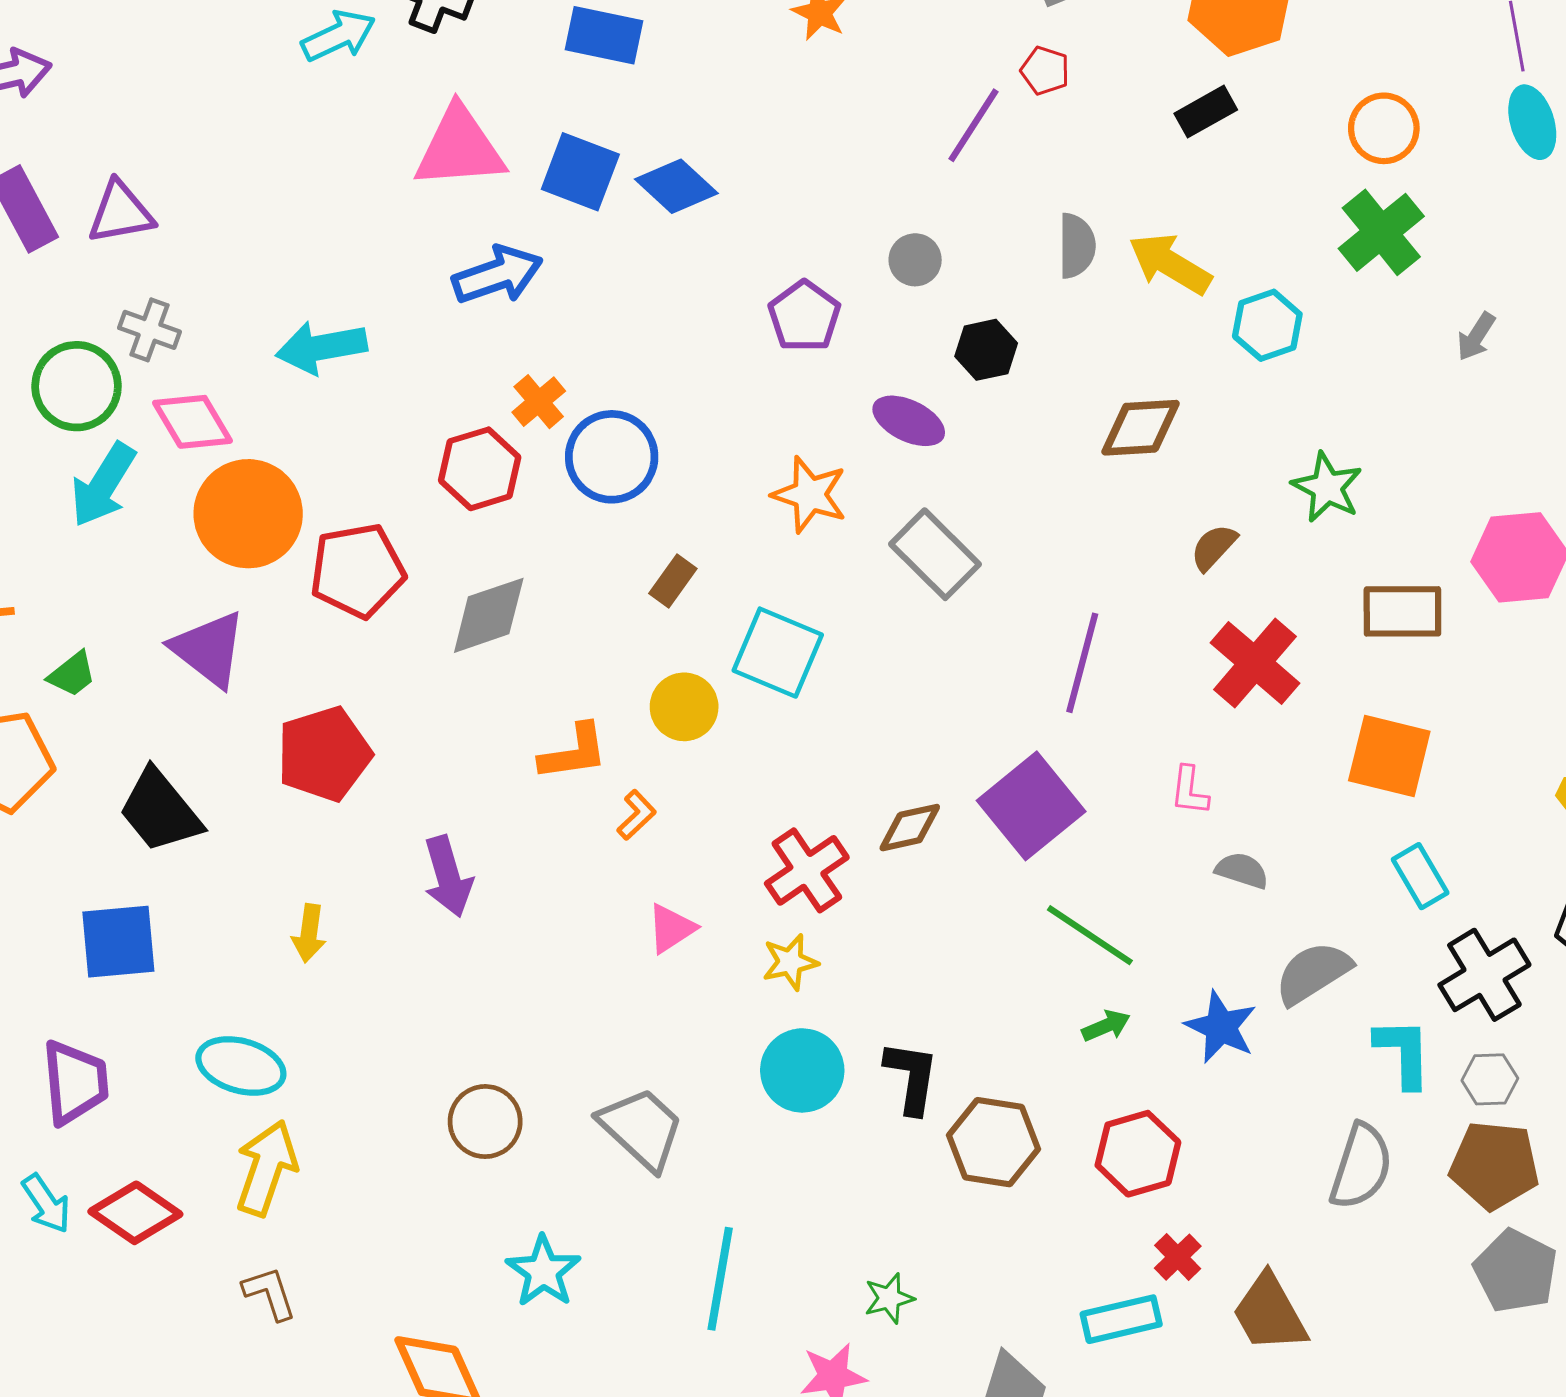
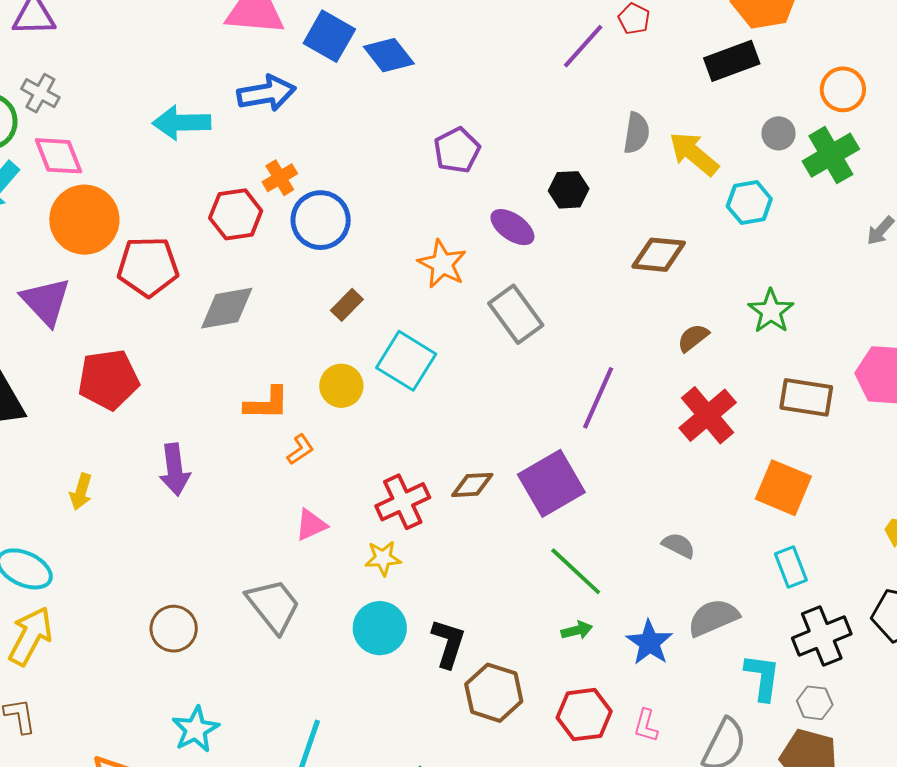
black rectangle: (1206, 112) -> (732, 61), size x1.4
gray circle: (915, 260) -> (778, 133), moved
cyan arrow: (321, 347) -> (182, 123), moved
pink L-shape: (1189, 791) -> (646, 726), moved
gray trapezoid: (642, 1128) -> (273, 606), moved

